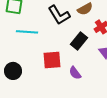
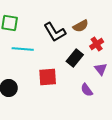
purple semicircle: (75, 73) -> (87, 90), moved

